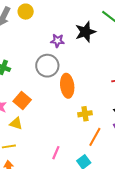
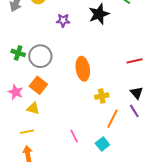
purple star: (57, 41) -> (63, 20), moved
gray circle: (47, 66) -> (40, 56), moved
pink line: (56, 153) -> (74, 136), turned -48

